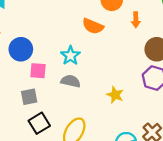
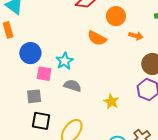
orange arrow: (136, 20) -> (136, 36), turned -80
cyan star: (70, 56) -> (65, 61), moved
black square: (39, 123) -> (41, 121), turned 36

